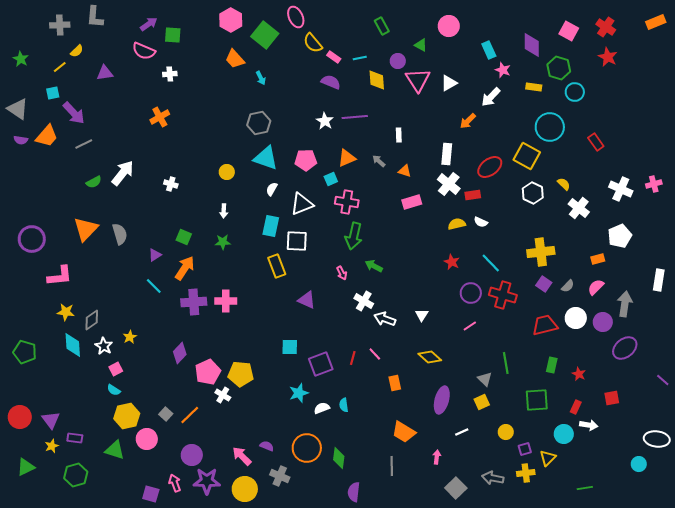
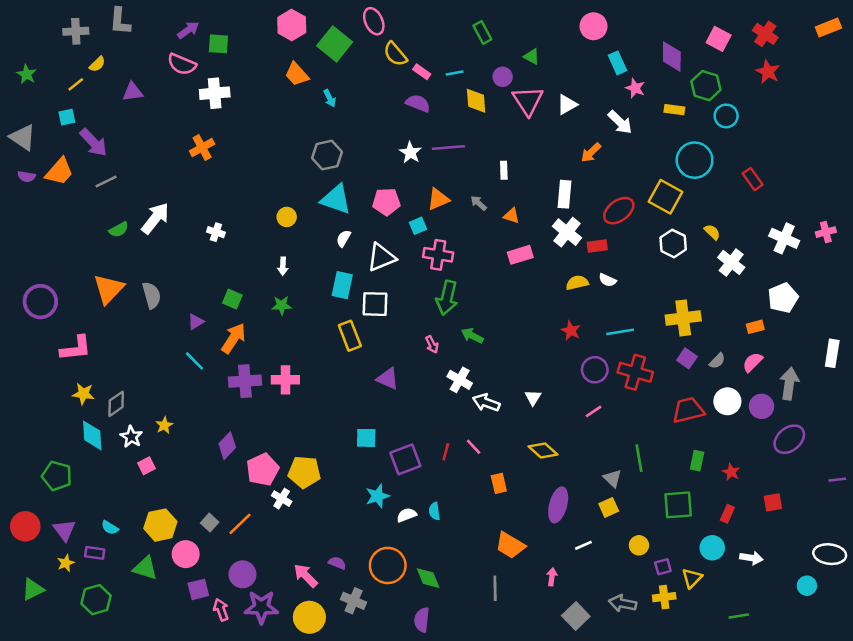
pink circle: (449, 26) -> (594, 26), moved
white cross: (170, 74) -> (215, 93), size x1.6
white arrow: (491, 97) -> (620, 122), turned -90
cyan line: (491, 263) -> (620, 332), turned -55
green pentagon: (25, 352) -> (57, 476), moved
purple line: (663, 380) -> (837, 480), turned -48
cyan semicircle: (114, 390) -> (110, 528), moved
white arrow: (589, 425) -> (751, 558), moved
green diamond: (339, 458) -> (428, 578), turned -30
purple semicircle: (354, 492) -> (422, 620), moved
purple square: (151, 494) -> (198, 589), moved, turned -30

